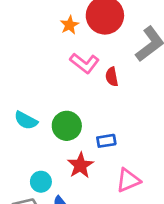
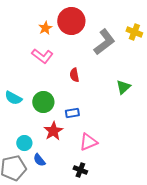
pink L-shape: (84, 63) -> (42, 56), moved
red semicircle: (112, 77) -> (74, 75), moved

